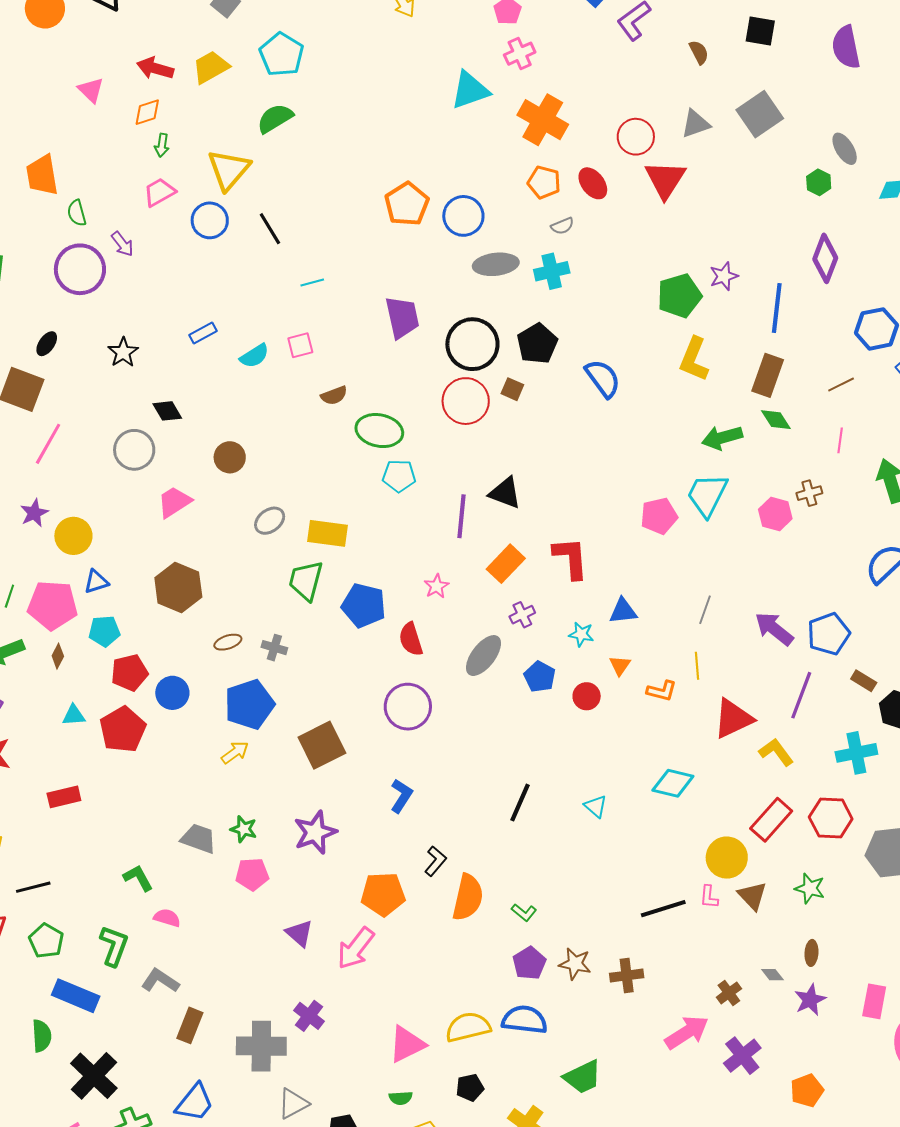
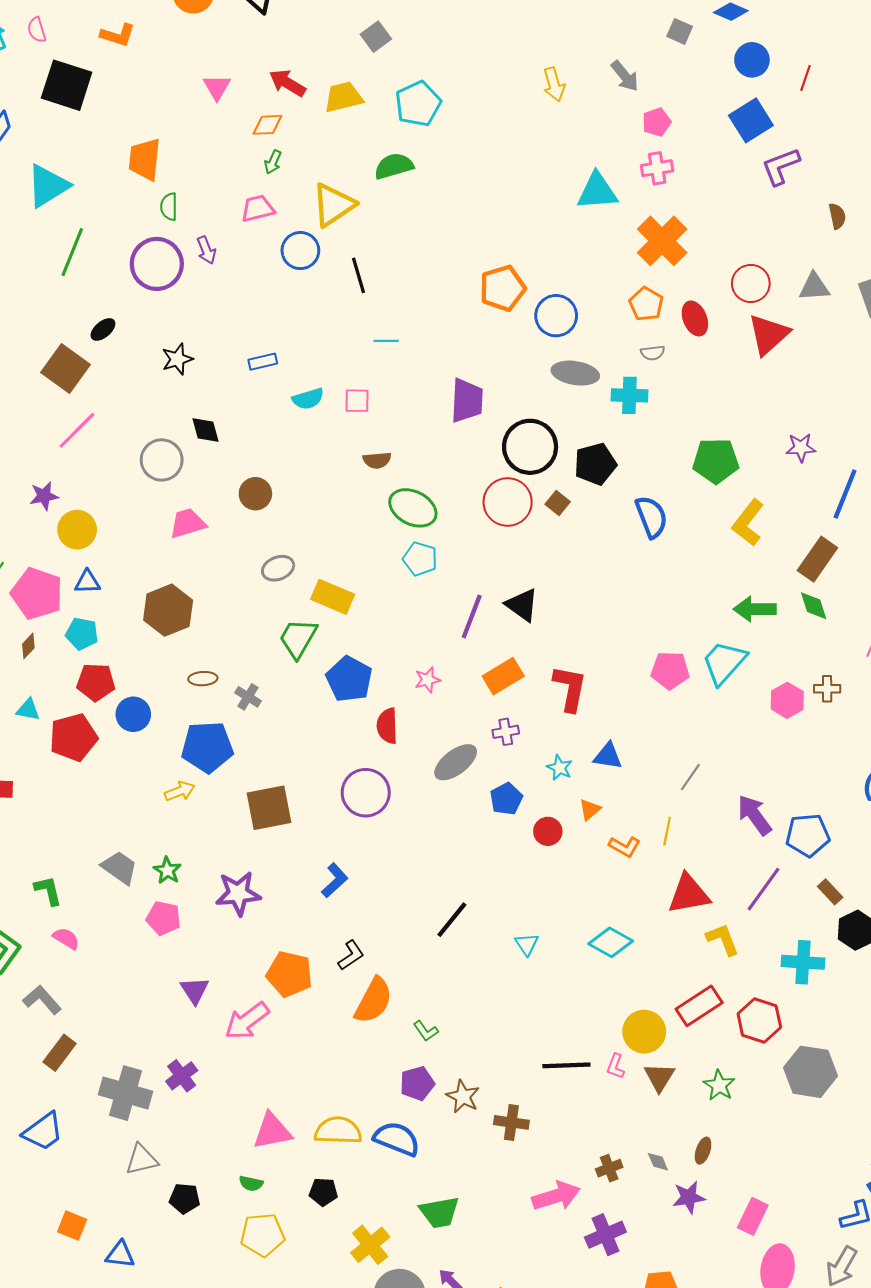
green pentagon: (679, 296) -> (716, 461), moved

